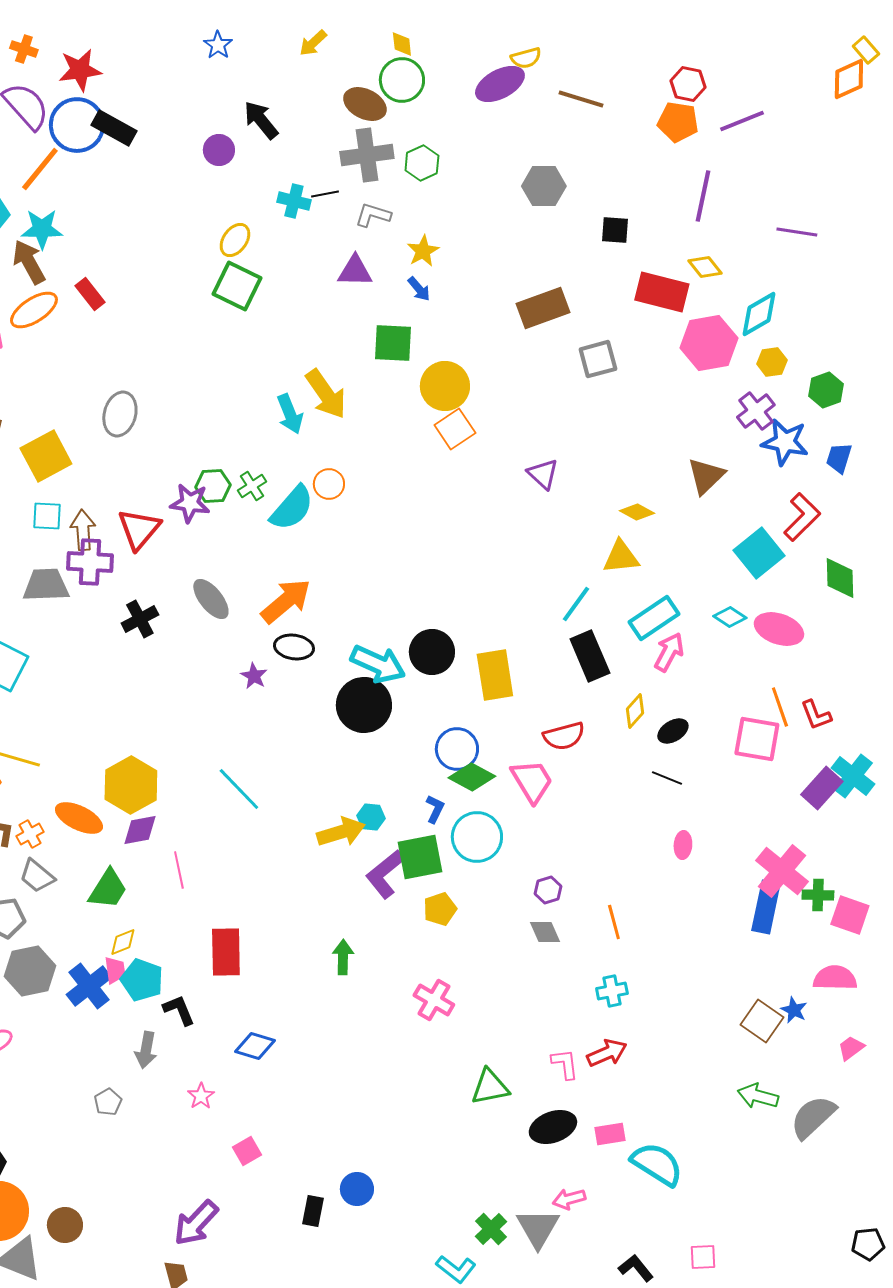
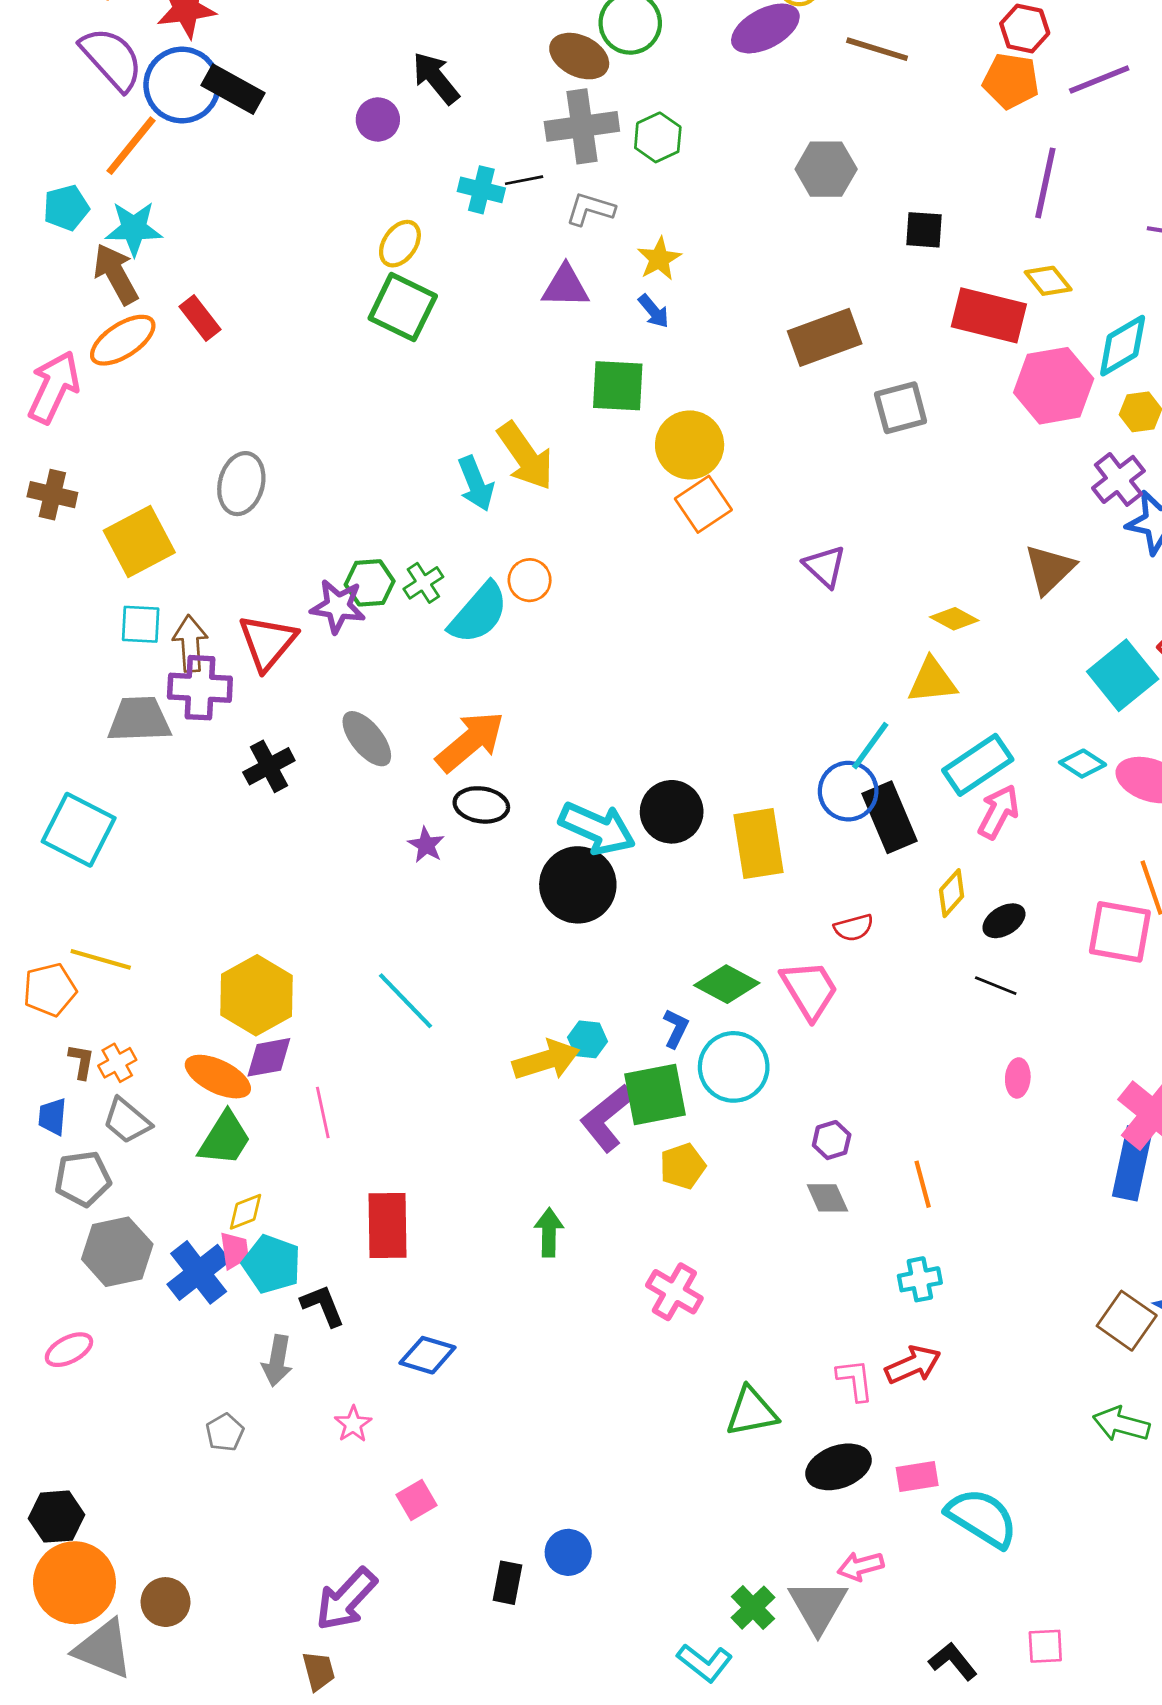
red semicircle: (564, 736) -> (854, 928), size x0.7
blue circle: (457, 749) -> (848, 791), moved
orange ellipse: (79, 818) -> (218, 1077), moved

